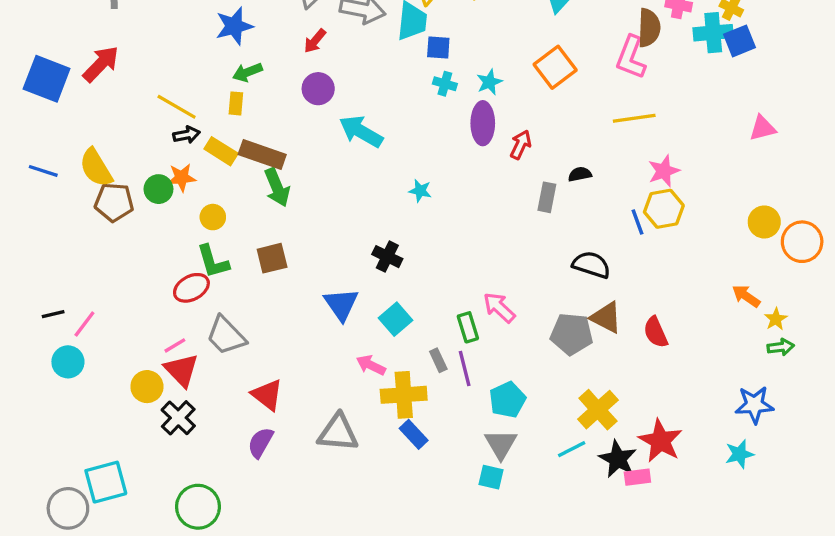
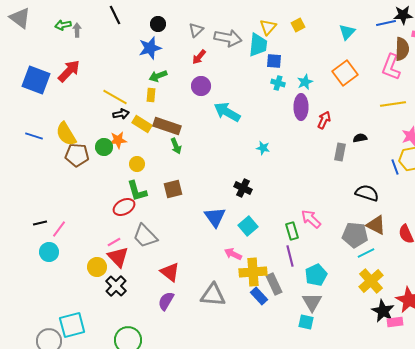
green arrow: (277, 187) -> (176, 146), size x0.7
gray rectangle: (438, 360) -> (274, 284), moved, size x1.5
cyan line: (572, 449) -> (366, 253), moved

